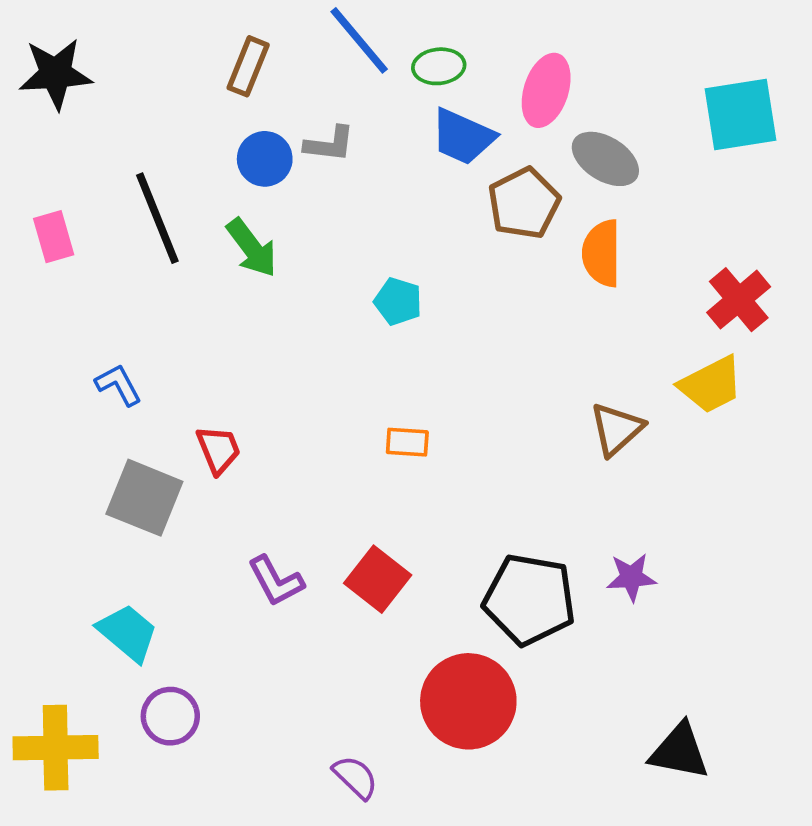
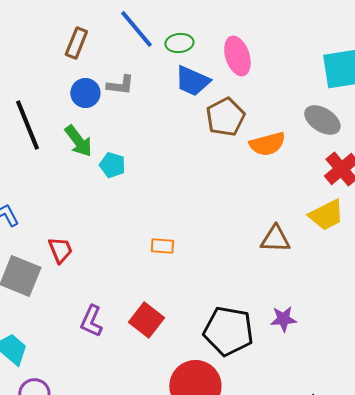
pink ellipse: (546, 90) -> (237, 56), turned -36
gray ellipse: (605, 159) -> (322, 120), moved
orange semicircle: (602, 253) -> (267, 144), turned -105
cyan pentagon: (398, 301) -> (112, 165), moved
brown triangle: (616, 429) -> (275, 239), turned 44
purple L-shape: (276, 581) -> (91, 321), turned 52

